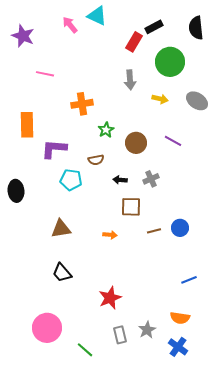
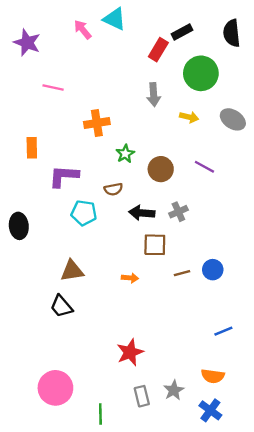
orange rectangle: (27, 125) -> (32, 148), size x0.7
black arrow: (120, 180) -> (142, 213), size x1.5
black trapezoid: (62, 273) -> (61, 306), moved
green line: (85, 350) -> (100, 414), turned 48

